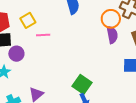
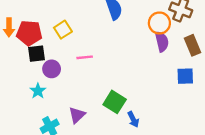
pink line: (43, 35) -> (85, 57), moved
green square: (82, 84) -> (115, 102), moved

